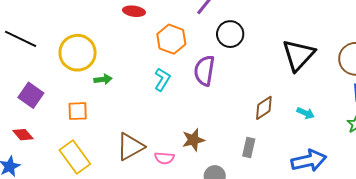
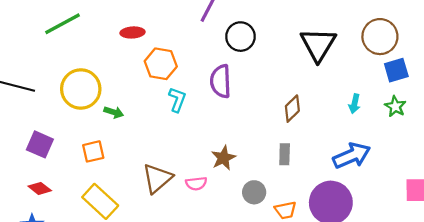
orange hexagon: (171, 39) -> (161, 64), moved
green arrow: (103, 79) -> (114, 112), turned 36
cyan arrow: (306, 113) -> (354, 104), moved, turned 90

